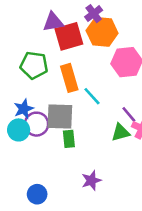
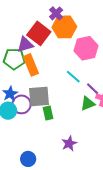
purple triangle: (53, 22) -> (25, 45), moved
red square: (69, 36) -> (39, 33), turned -30
orange rectangle: (69, 78) -> (31, 65), moved
cyan line: (92, 96) -> (73, 77), moved

